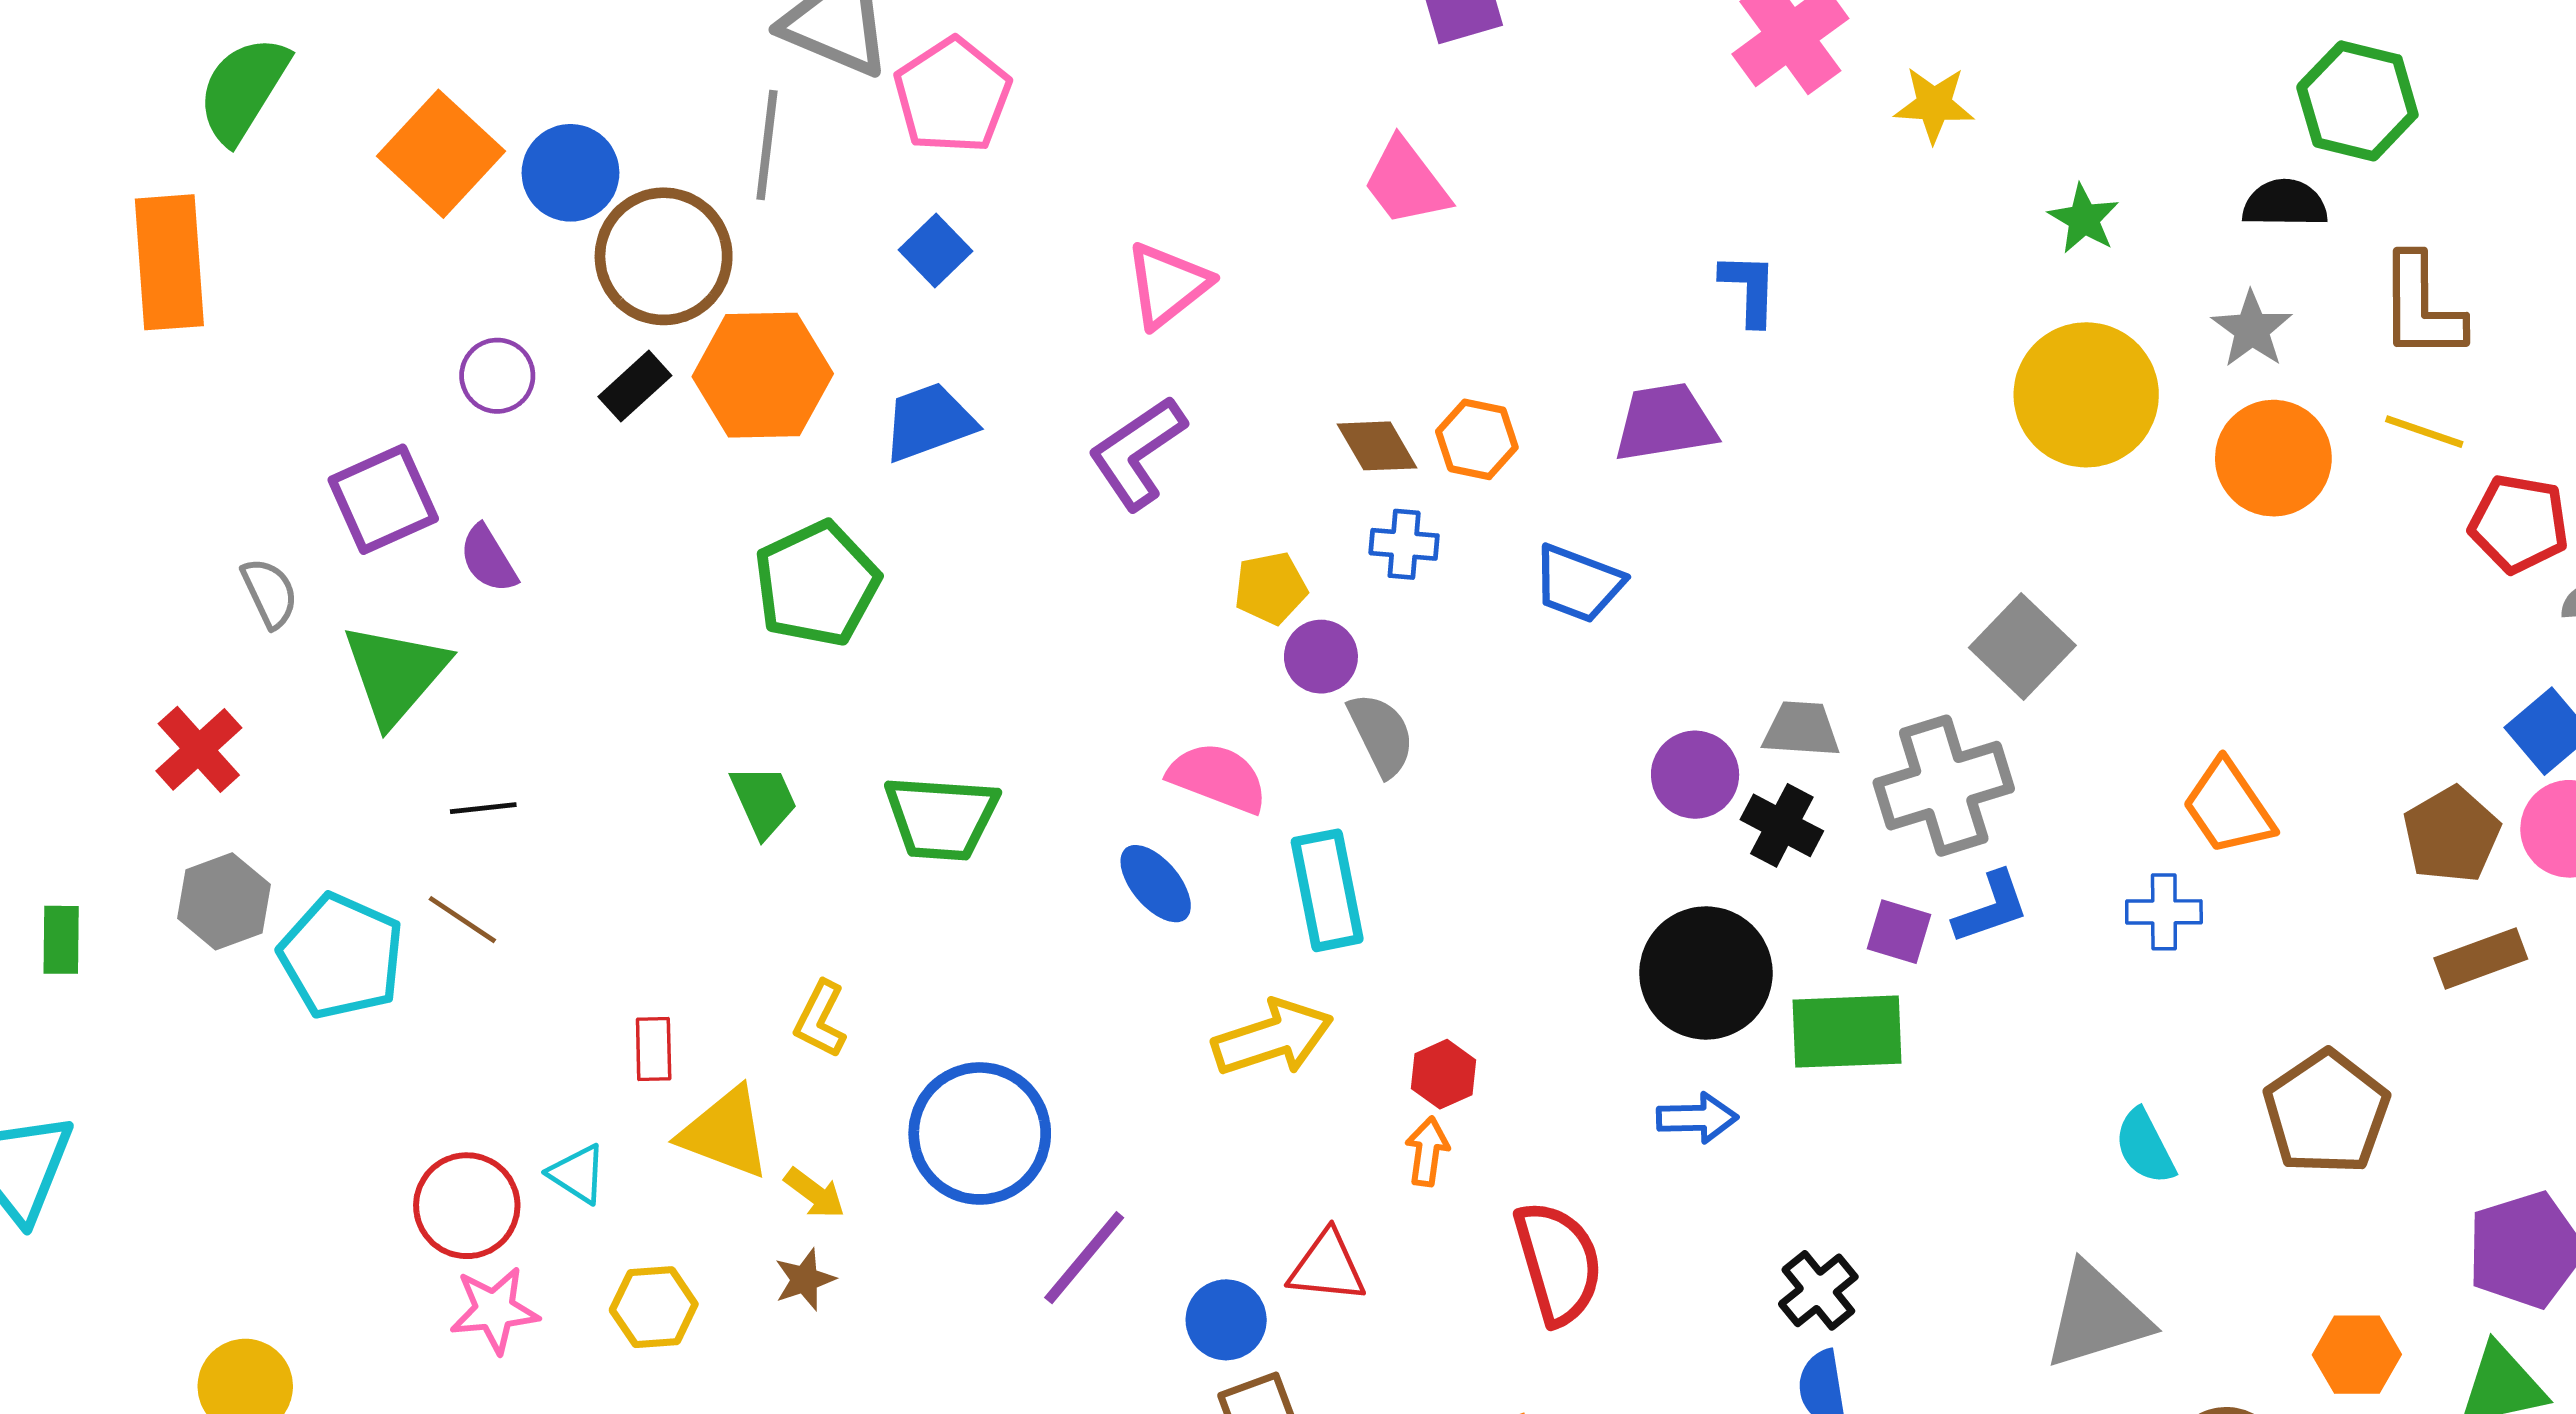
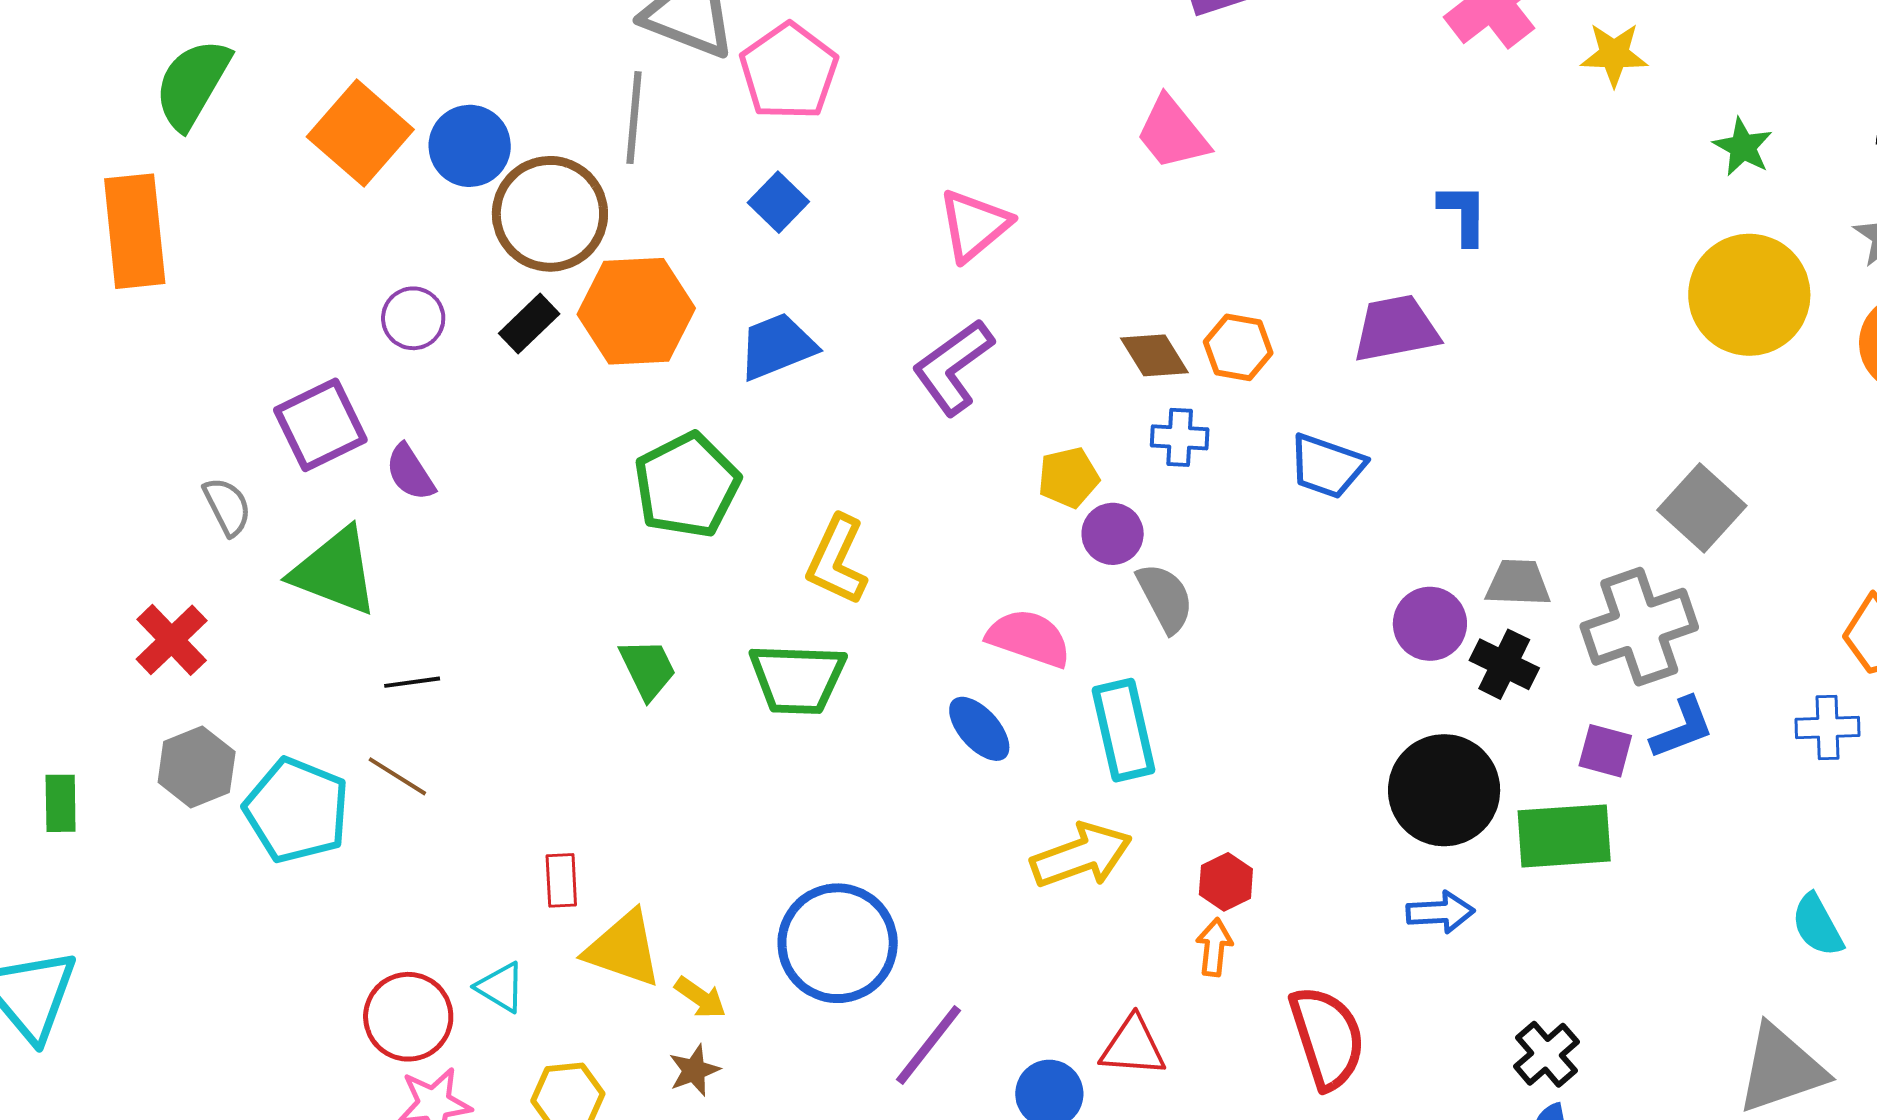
green triangle: (395, 674) -> (335, 571), turned -48
yellow L-shape: (820, 1019) -> (837, 560), moved, size x1.4

